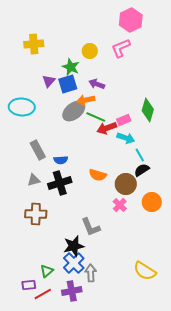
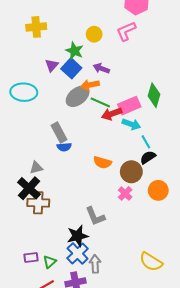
blue square: (68, 84) -> (71, 68), turned -30
pink rectangle: (124, 120) -> (129, 106), size x1.5
gray rectangle: (38, 150) -> (59, 132), moved
black cross: (60, 183) -> (29, 188), moved, turned -30
purple rectangle: (29, 285) -> (31, 258), moved

